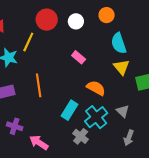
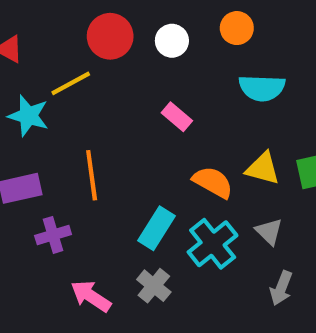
yellow line: (28, 42) -> (71, 83), turned 36
cyan semicircle: (119, 43) -> (262, 88), turned -70
yellow triangle: (121, 67) -> (263, 168), moved, turned -36
purple cross: (15, 126) -> (53, 235), moved, turned -35
gray cross: (81, 136) -> (154, 286), moved

